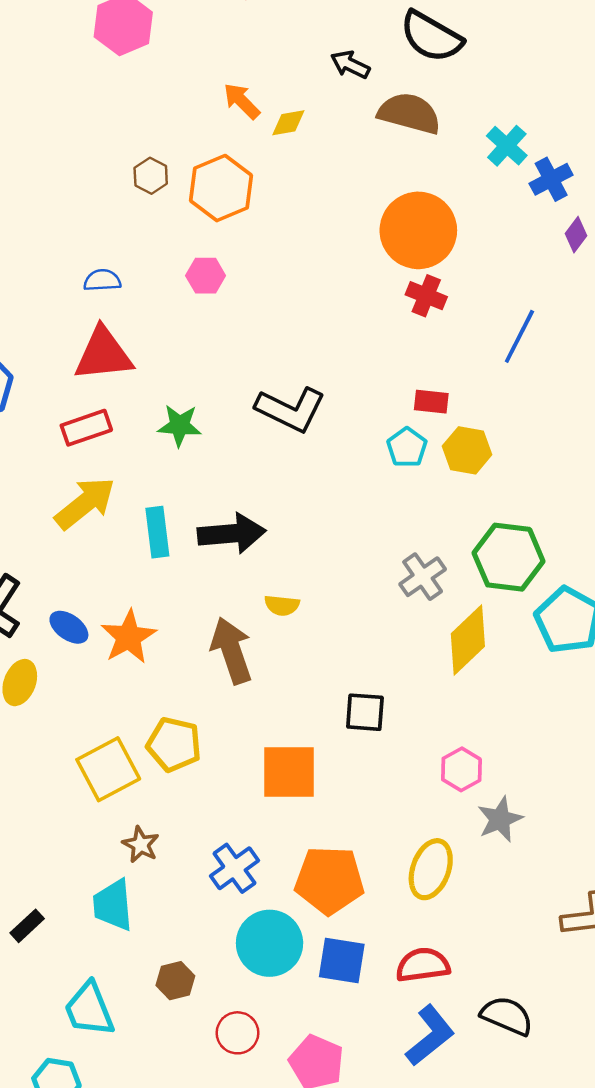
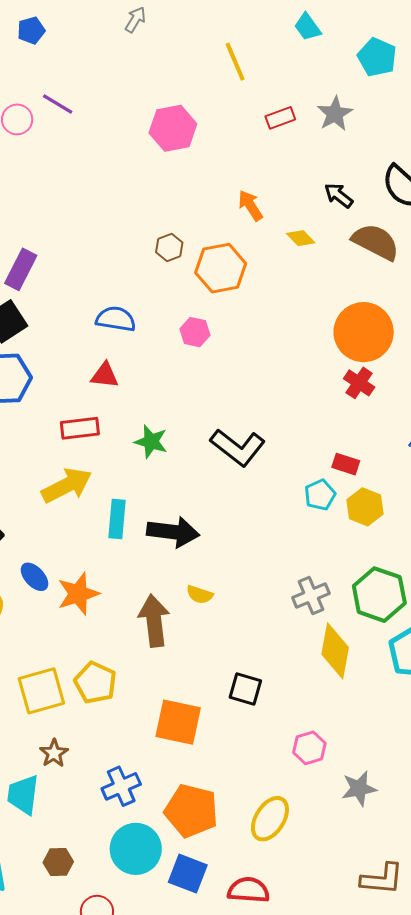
yellow diamond: (288, 123) -> (301, 238), moved, turned 44
blue semicircle: (102, 280) -> (116, 319), size x1.4
red triangle: (103, 354) -> (105, 375), size x0.6
yellow diamond: (468, 640) -> (335, 651), turned -48
gray star: (500, 819) -> (359, 788), moved

